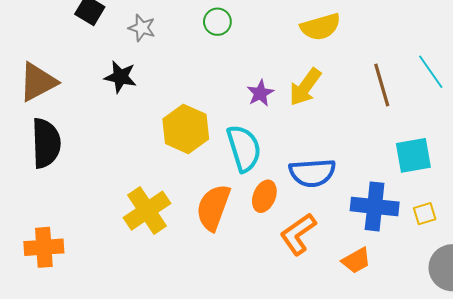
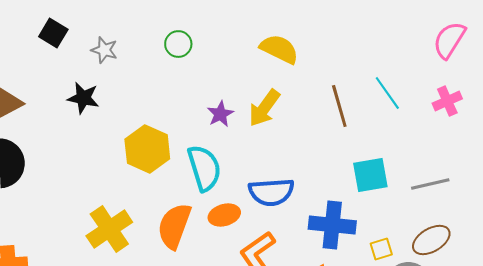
yellow semicircle: (320, 27) -> (279, 49), turned -138
orange ellipse: (264, 196) -> (224, 215), turned 52
yellow square: (425, 214) -> (381, 249), moved

